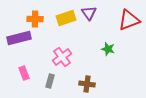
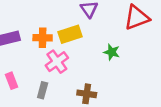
yellow rectangle: (66, 18) -> (70, 34), moved
orange cross: (35, 19) -> (43, 38), moved

